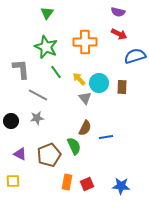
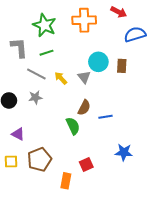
green line: (56, 72) -> (47, 53), moved, turned -72
yellow arrow: (79, 79) -> (61, 78), moved
brown pentagon: (49, 155) -> (39, 159), moved
orange rectangle: (67, 182) -> (66, 181), moved
blue star: (121, 186) -> (124, 152), moved

